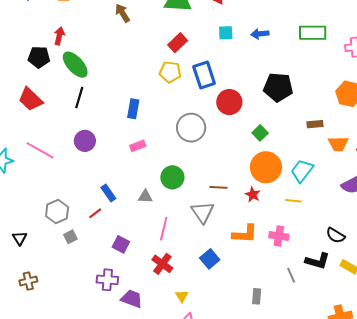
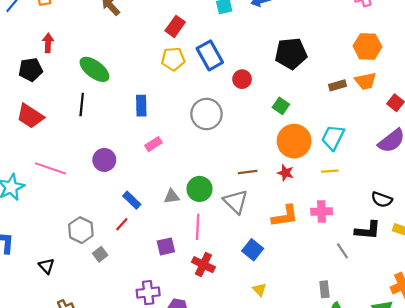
green ellipse: (75, 65) -> (94, 69), moved
red circle: (229, 102) -> (242, 79), size x0.7
purple circle: (85, 141) -> (104, 160), moved
orange trapezoid: (338, 144) -> (365, 81), moved
green circle: (172, 177) -> (200, 189), moved
purple square: (121, 244) -> (166, 246), moved, turned -30
yellow triangle: (182, 296) -> (259, 290), moved
gray rectangle: (257, 296) -> (324, 289), moved

